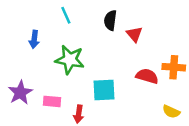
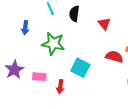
black semicircle: (110, 20) -> (74, 14), moved
cyan square: (104, 90) -> (80, 68), turned 30

